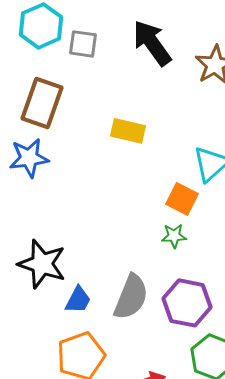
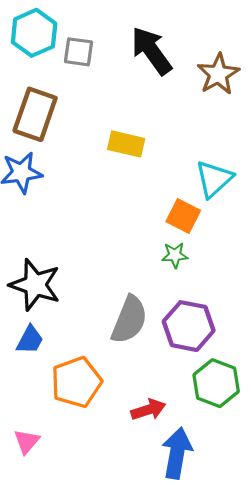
blue trapezoid: (78, 300) -> (30, 340), moved

